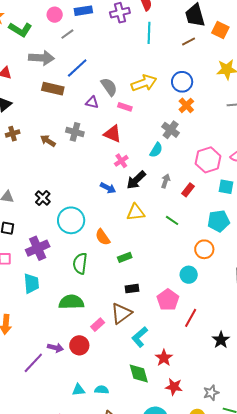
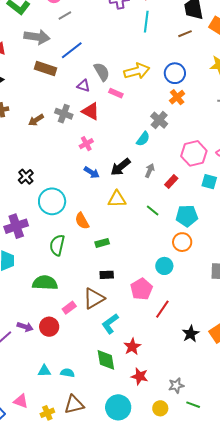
red triangle: (113, 134) -> (91, 111), moved
brown arrow: (48, 141) -> (36, 120), turned -70
pink cross: (121, 161) -> (86, 144), moved
cyan pentagon: (219, 221) -> (187, 216), moved

